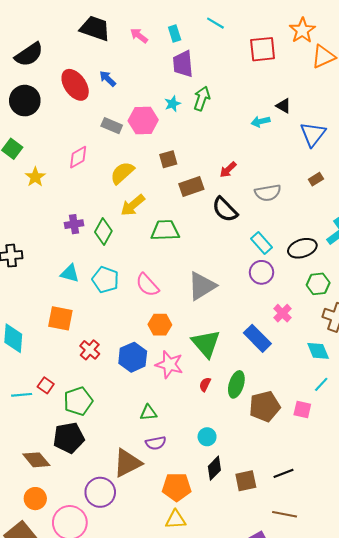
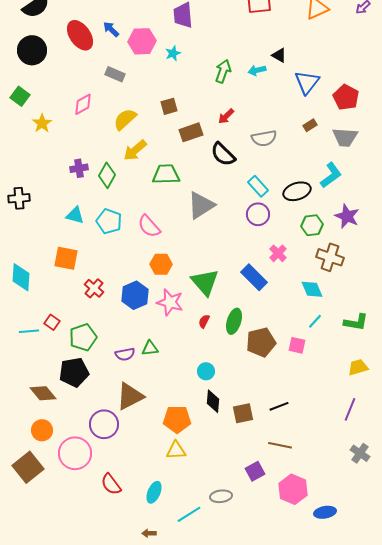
green arrow: (202, 98) -> (223, 71), moved
pink hexagon: (143, 120) -> (142, 41), moved
gray triangle: (202, 286) -> (201, 205), moved
purple semicircle: (156, 443) -> (125, 354), moved
black diamond: (214, 468) -> (213, 401), turned -40

